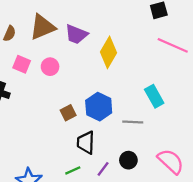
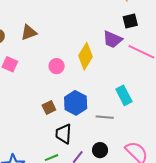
brown triangle: (42, 27) -> (29, 32), size x0.7
purple trapezoid: (76, 34) -> (112, 39), moved
pink circle: (50, 67) -> (57, 66), moved

